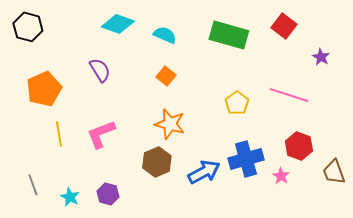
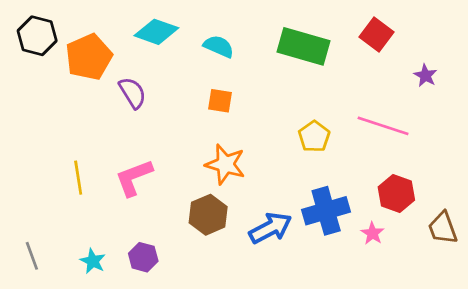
orange square: (166, 76) -> (220, 101), turned -30
orange pentagon: (44, 89) -> (89, 57), moved
gray line: (33, 185) -> (32, 256), moved

